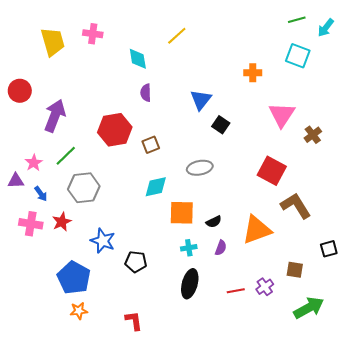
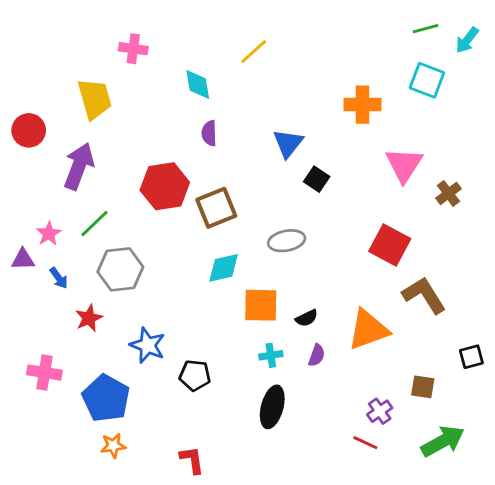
yellow trapezoid: (53, 42) -> (95, 99), moved
orange cross: (253, 73) -> (362, 105), size x1.4
brown square: (151, 145) -> (216, 208), size x1.6
pink cross: (31, 224) -> (44, 373), moved
red line: (236, 291) -> (365, 443), moved, turned 36

